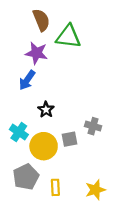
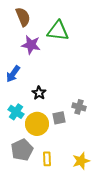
brown semicircle: (41, 20) -> (23, 17), moved
blue arrow: (27, 80) -> (13, 74), moved

